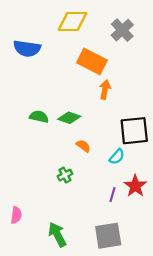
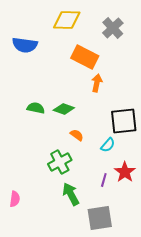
green cross: (65, 175) -> (60, 162), size x1.6
green arrow: (57, 235) -> (71, 194), moved

